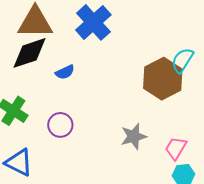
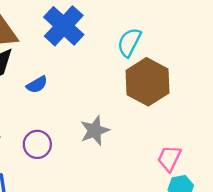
cyan semicircle: (182, 60) -> (129, 42), moved
gray star: (134, 136) -> (95, 131), moved

